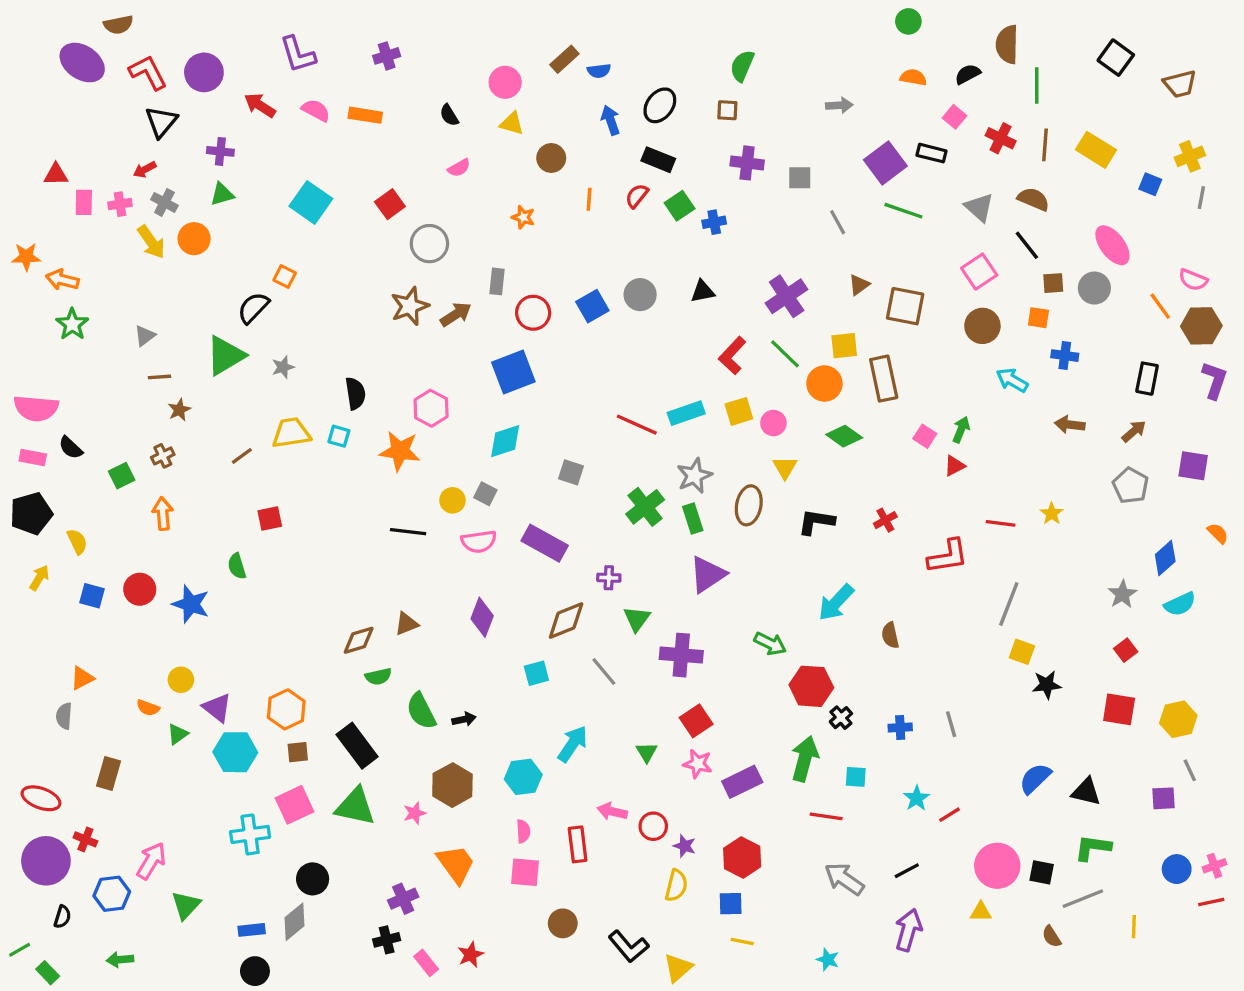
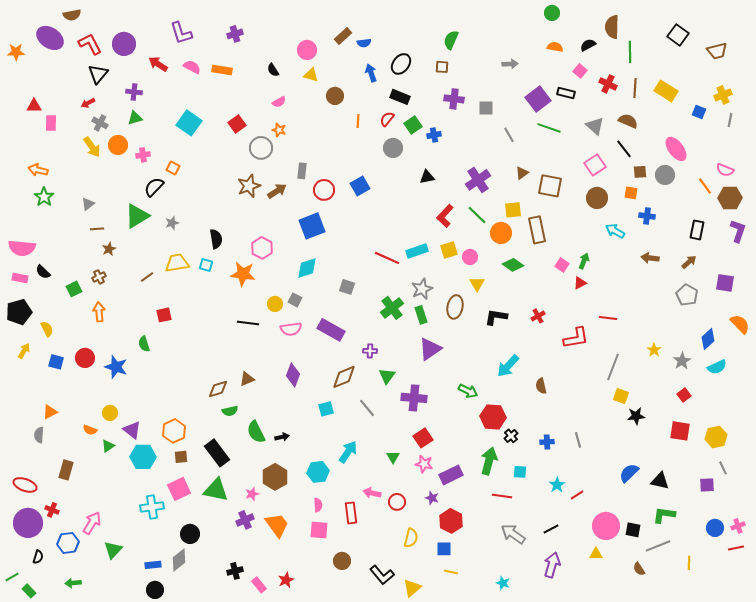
pink cross: (120, 204) -> (143, 155), moved
orange star: (523, 217) -> (279, 130), moved
orange star: (26, 257) -> (16, 52), moved
gray circle: (640, 295) -> (393, 148), moved
yellow star: (1052, 514) -> (654, 350), moved
orange semicircle: (1218, 533) -> (740, 324), size x1.5
purple star: (685, 846) -> (432, 498), moved
purple cross: (403, 899) -> (245, 520), moved

